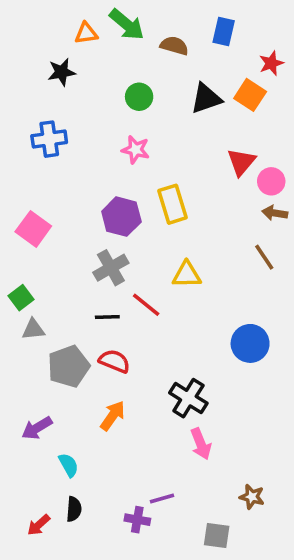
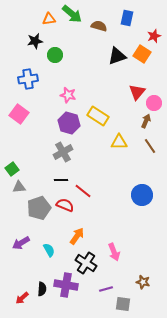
green circle: (139, 97) -> (55, 55), moved
pink star: (136, 150) -> (68, 95), moved
yellow rectangle: (173, 204) -> (98, 116), turned -40
brown arrow: (275, 213) -> (146, 121), moved, turned 104
pink square: (33, 229) -> (19, 114), moved
yellow triangle: (187, 275) -> (119, 142), moved
red line: (146, 305) -> (83, 191), moved
black cross: (188, 398) -> (86, 263), moved
orange arrow: (113, 416) -> (77, 236), moved
cyan semicircle: (69, 465) -> (49, 250), moved
purple line: (162, 499) -> (106, 289), moved
purple cross: (137, 520) -> (66, 285), moved, size x1.6

